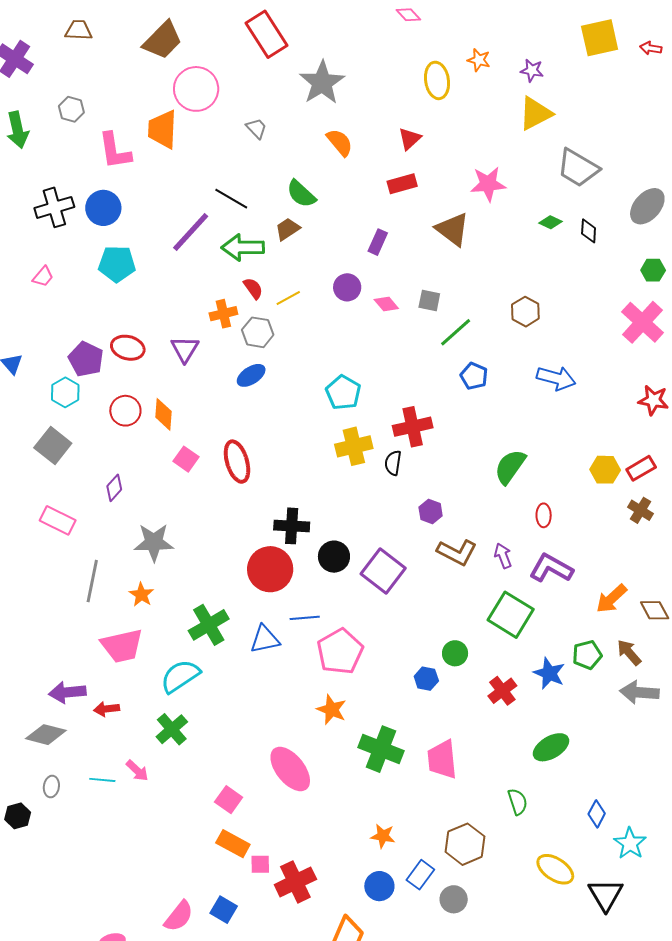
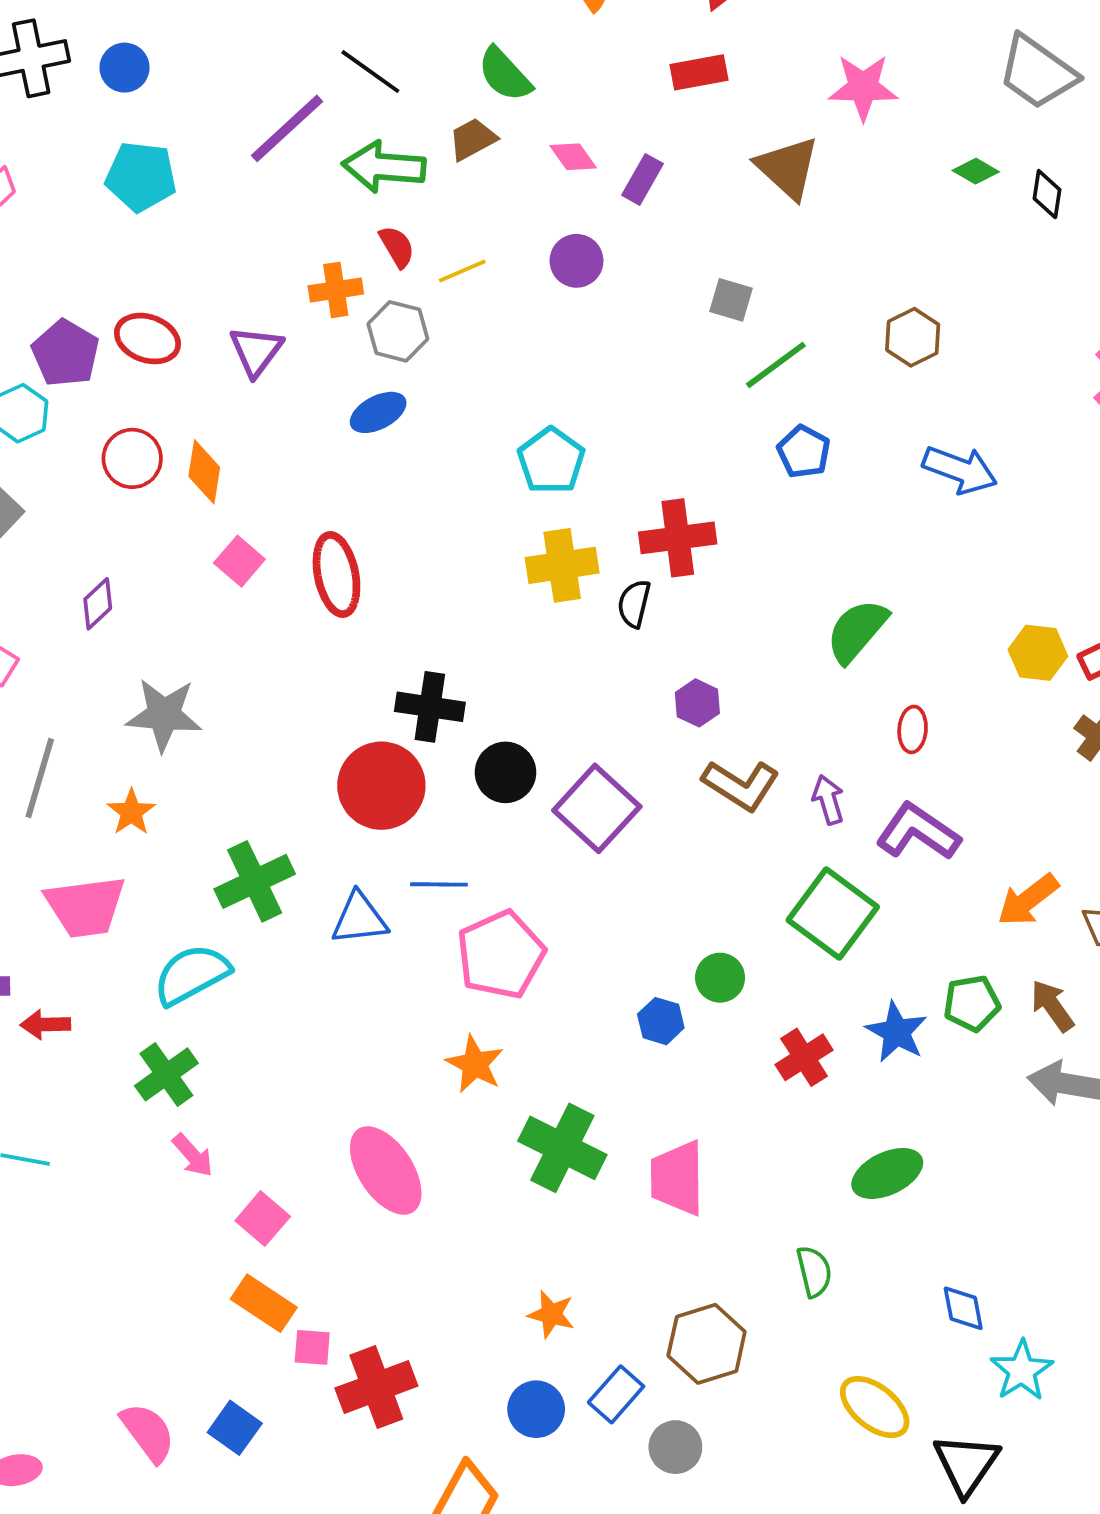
blue circle: (103, 208) -> (125, 68), size x0.7
pink diamond: (386, 304) -> (573, 157), moved
pink arrow: (137, 771) -> (193, 1155), moved
blue diamond: (597, 814) -> (963, 1308), turned -44
pink semicircle: (179, 916) -> (148, 1432), turned -80

